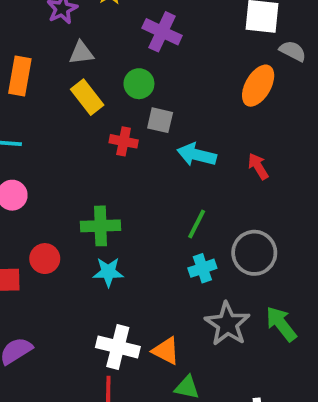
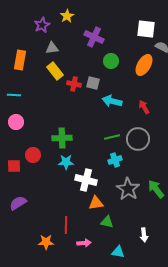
green circle: (139, 84) -> (111, 61), moved
red cross: (124, 141) -> (74, 84), moved
green line: (197, 224) -> (112, 137), turned 49
gray circle: (254, 253) -> (138, 139), moved
white cross: (118, 347) -> (86, 180), moved
orange triangle: (166, 351) -> (96, 203), turned -35

